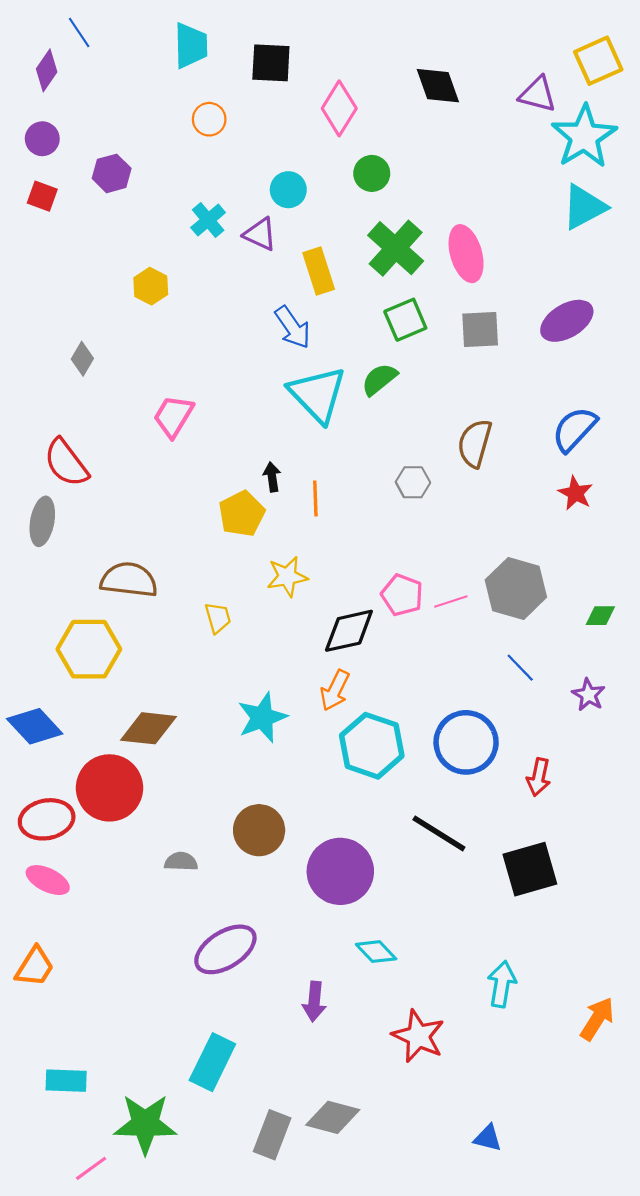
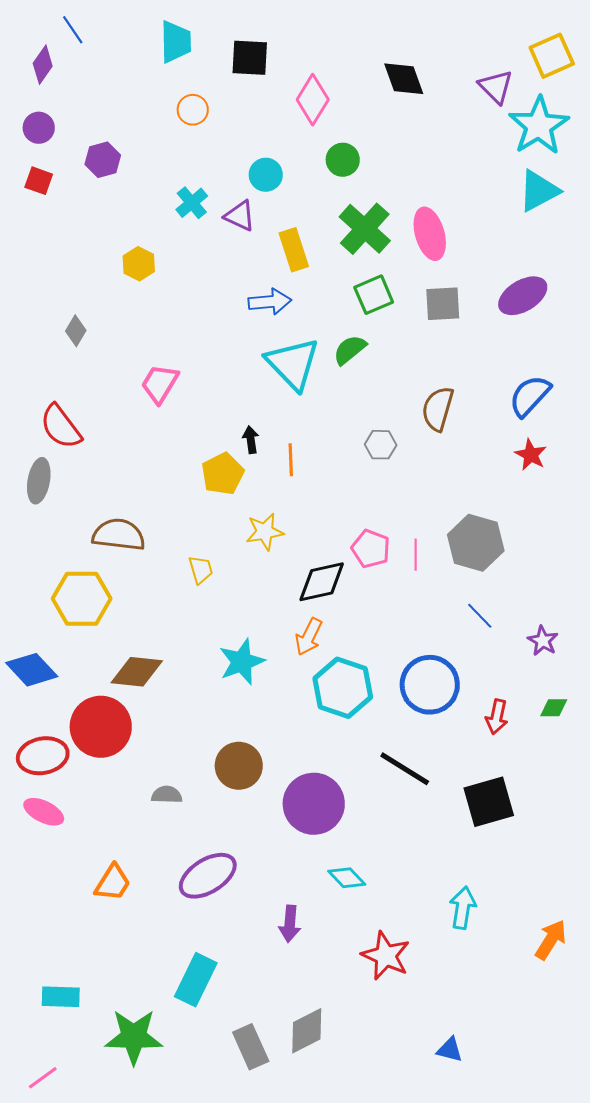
purple triangle: (538, 94) -> (496, 87), turned 30
blue arrow: (293, 327) -> (270, 302), turned -60
pink line: (451, 602) -> (416, 555), turned -72
green diamond: (600, 616) -> (554, 708), moved
orange trapezoid: (35, 967) -> (113, 883), moved
gray diamond: (333, 1117) -> (307, 1031), turned -42
gray rectangle: (272, 1135) -> (251, 1047), turned -45
pink line: (91, 1168) -> (43, 1078), moved

